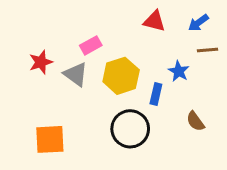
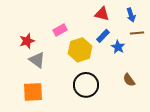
blue arrow: (198, 23) -> (131, 15), turned -72
gray triangle: (76, 74) -> (37, 60), moved
blue rectangle: (156, 94) -> (103, 36), moved, turned 32

